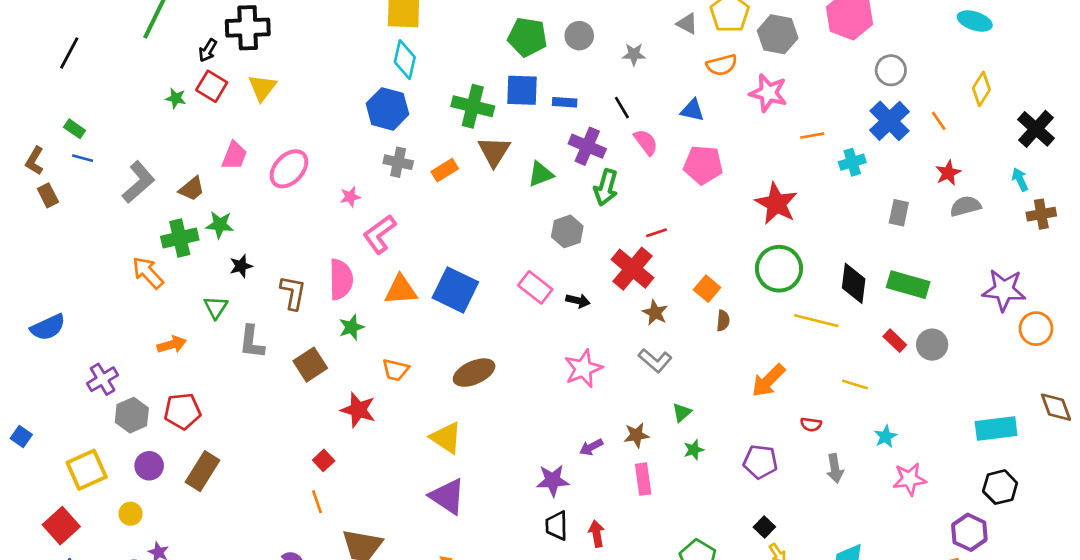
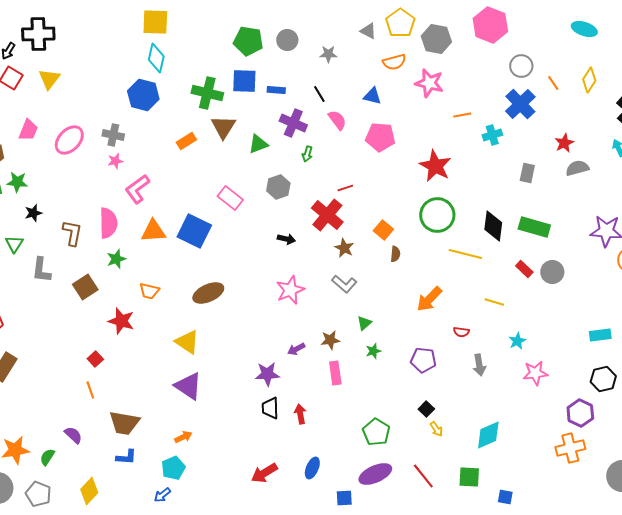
orange line: (939, 121) -> (553, 83), moved
gray cross: (398, 162) -> (113, 135), moved
green arrow: (606, 187) -> (307, 154), size x0.6
pink rectangle: (535, 287) -> (230, 198), moved
cyan rectangle: (996, 428) -> (600, 335), size x0.7

